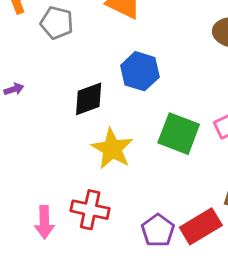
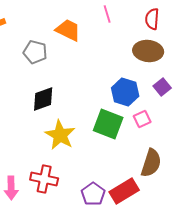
gray pentagon: (57, 23) -> (35, 52), moved
blue hexagon: (140, 71) -> (125, 92), moved

